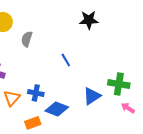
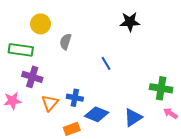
blue triangle: (92, 96) -> (133, 117), moved

